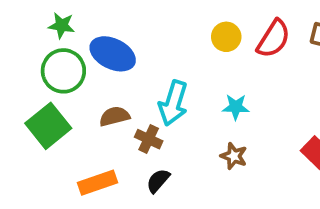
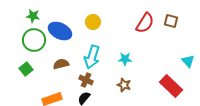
yellow circle: (226, 37) -> (93, 22), moved
green square: (48, 126) -> (26, 69), size x0.6
brown cross: (149, 139) -> (86, 80), moved

